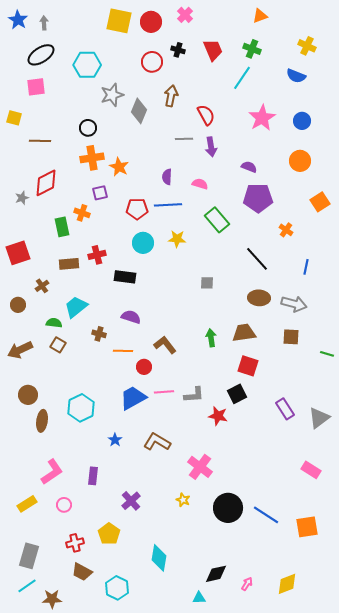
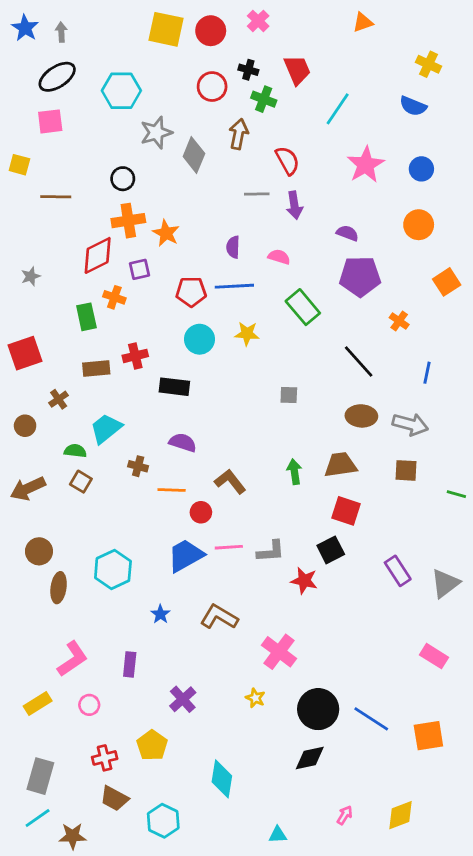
green cross: (252, 49) -> (264, 99), moved
red diamond: (46, 183) -> (98, 255), moved
black diamond: (216, 574) -> (310, 758), moved

